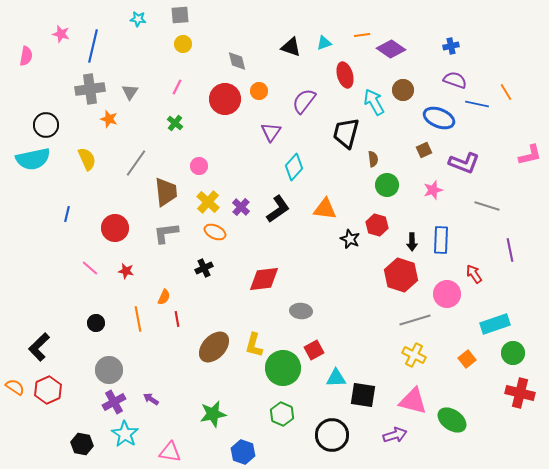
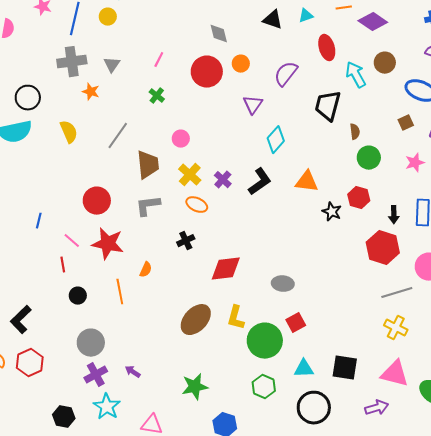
yellow circle: (183, 44) -> (108, 17), moved
blue line: (67, 214) -> (39, 221), moved
red star: (126, 271) -> (108, 244), size x2.0
red diamond: (264, 279) -> (226, 269), moved
red line: (177, 319) -> (63, 265), moved
cyan triangle: (336, 378) -> (304, 369), moved

